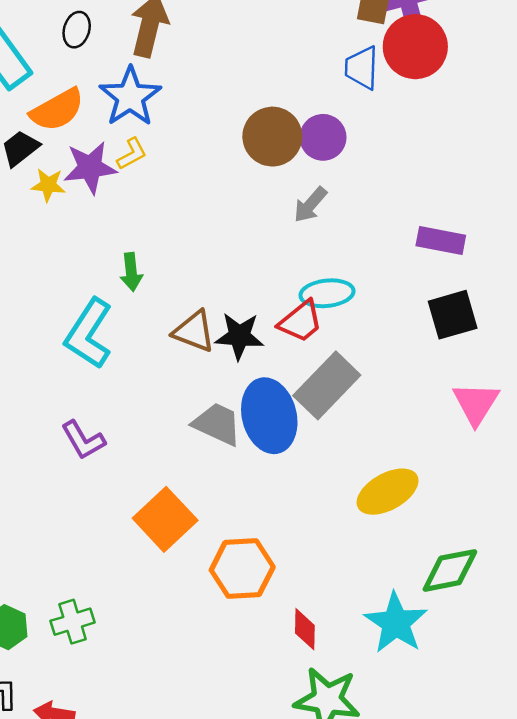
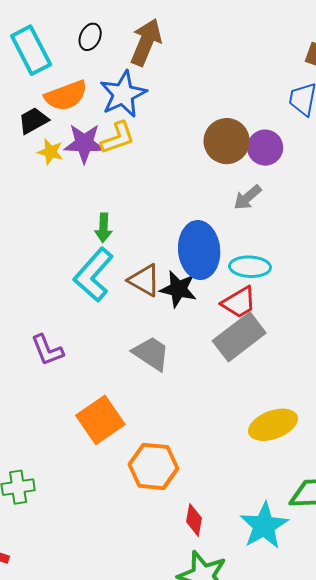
yellow L-shape: (132, 154) -> (118, 138), size x1.4
red trapezoid: (301, 321) -> (239, 302), moved
cyan L-shape: (89, 334) -> (93, 275), moved
blue ellipse: (269, 416) -> (199, 250), moved

